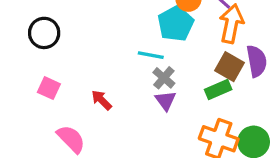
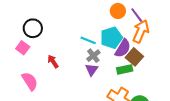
cyan pentagon: (176, 24) -> (111, 38), moved
black circle: (44, 33) -> (33, 28), moved
purple semicircle: (257, 61) -> (123, 48), moved, turned 30

